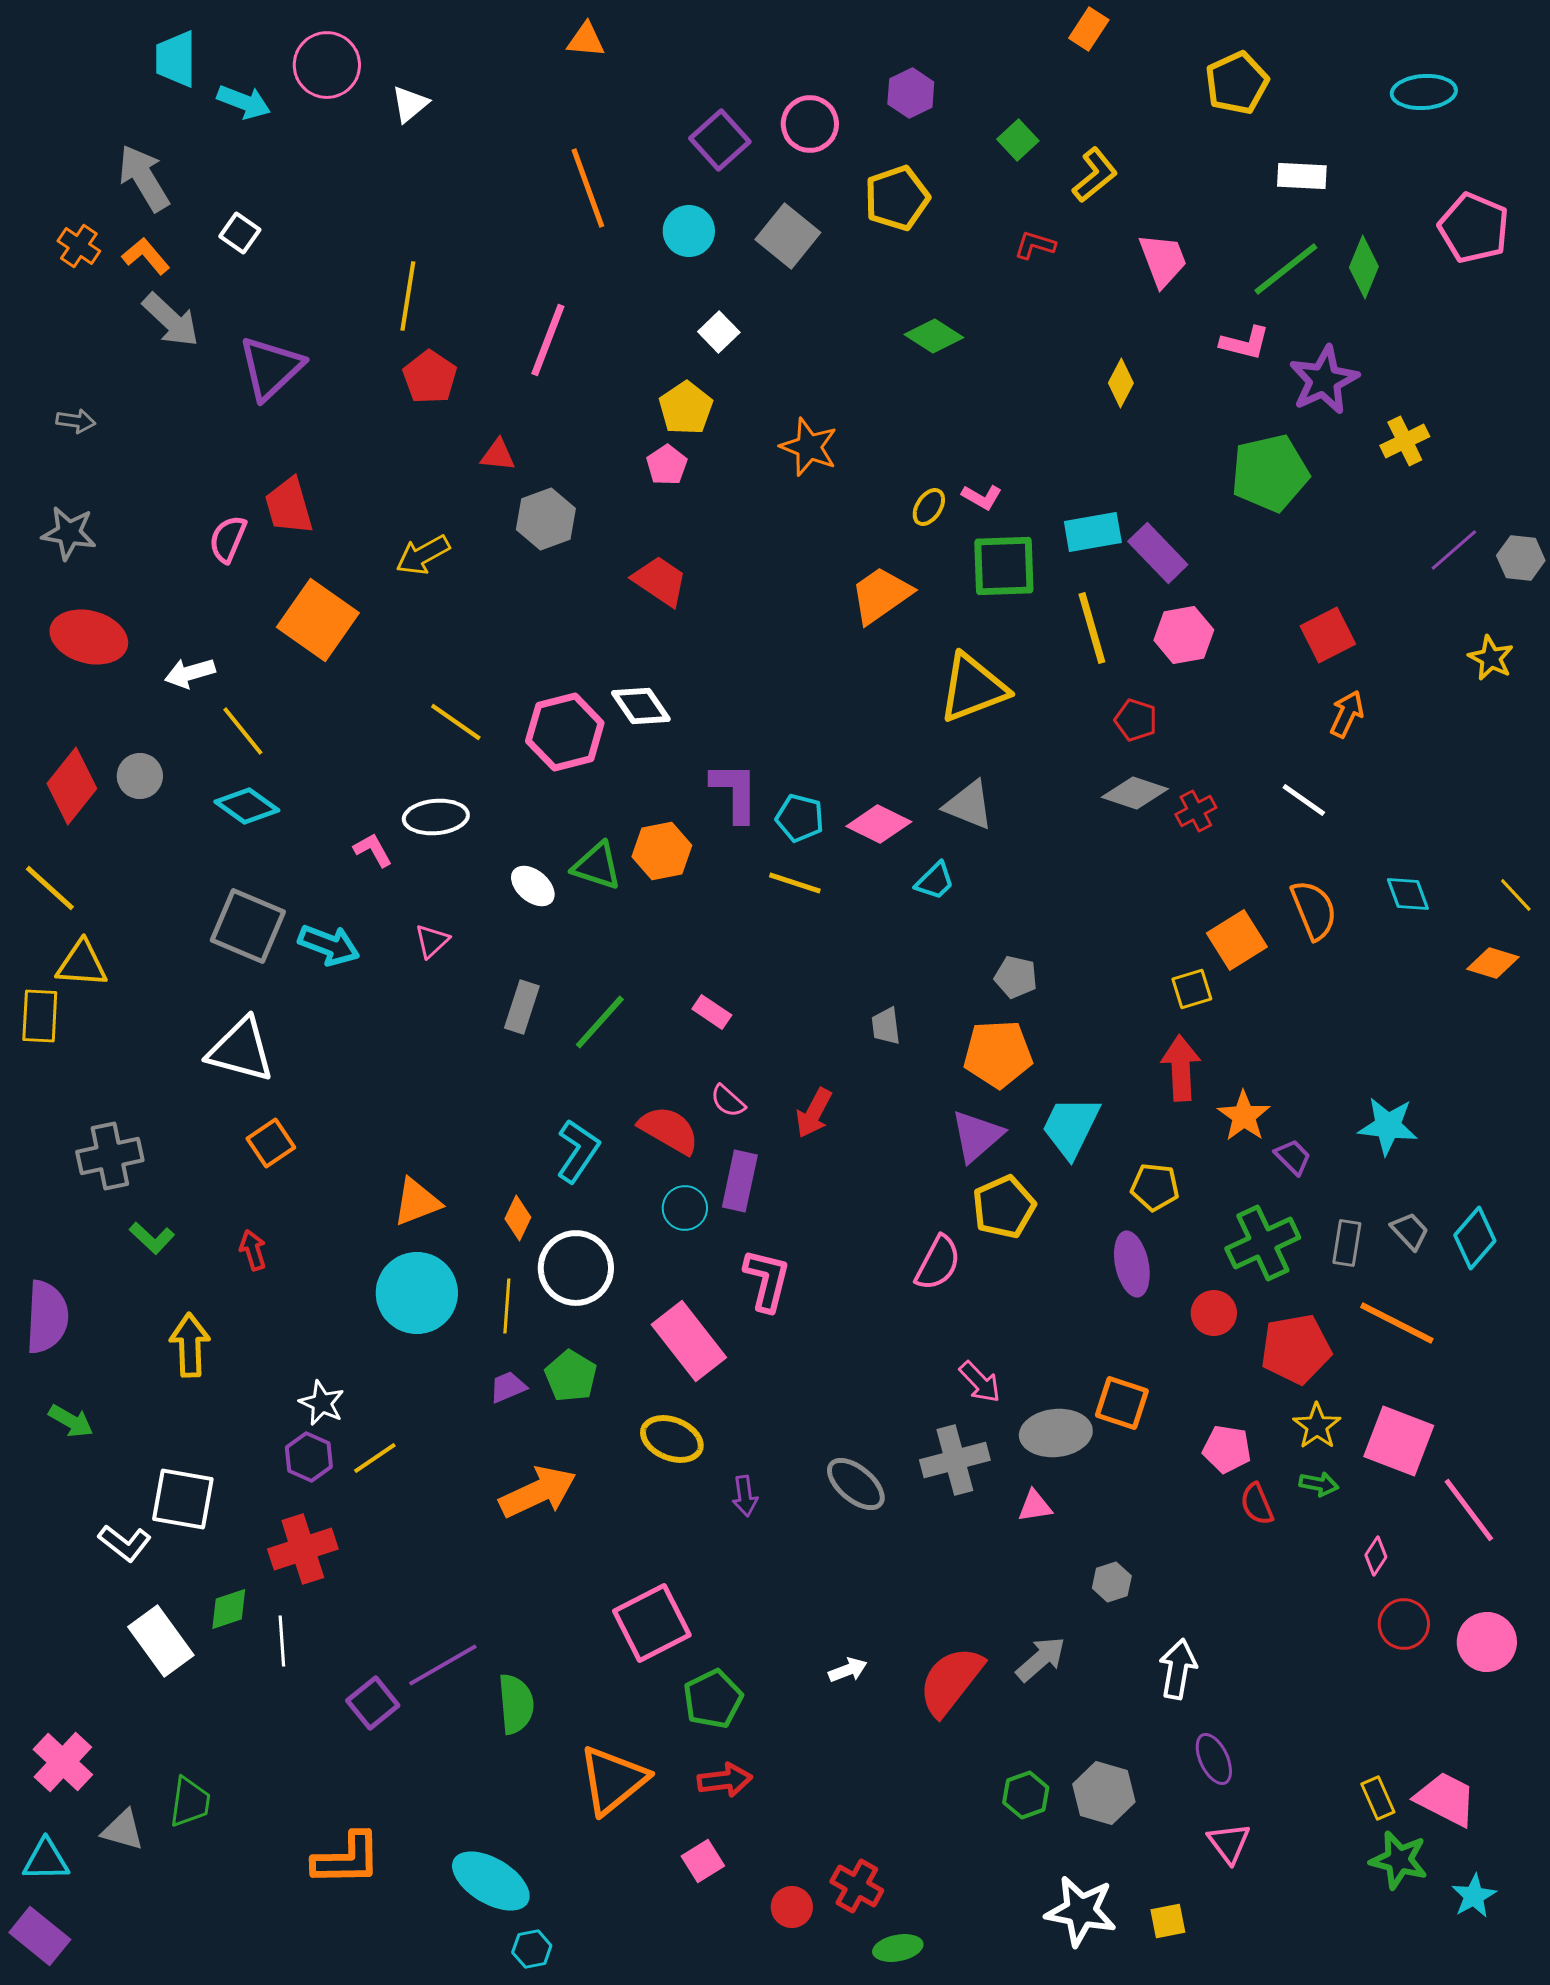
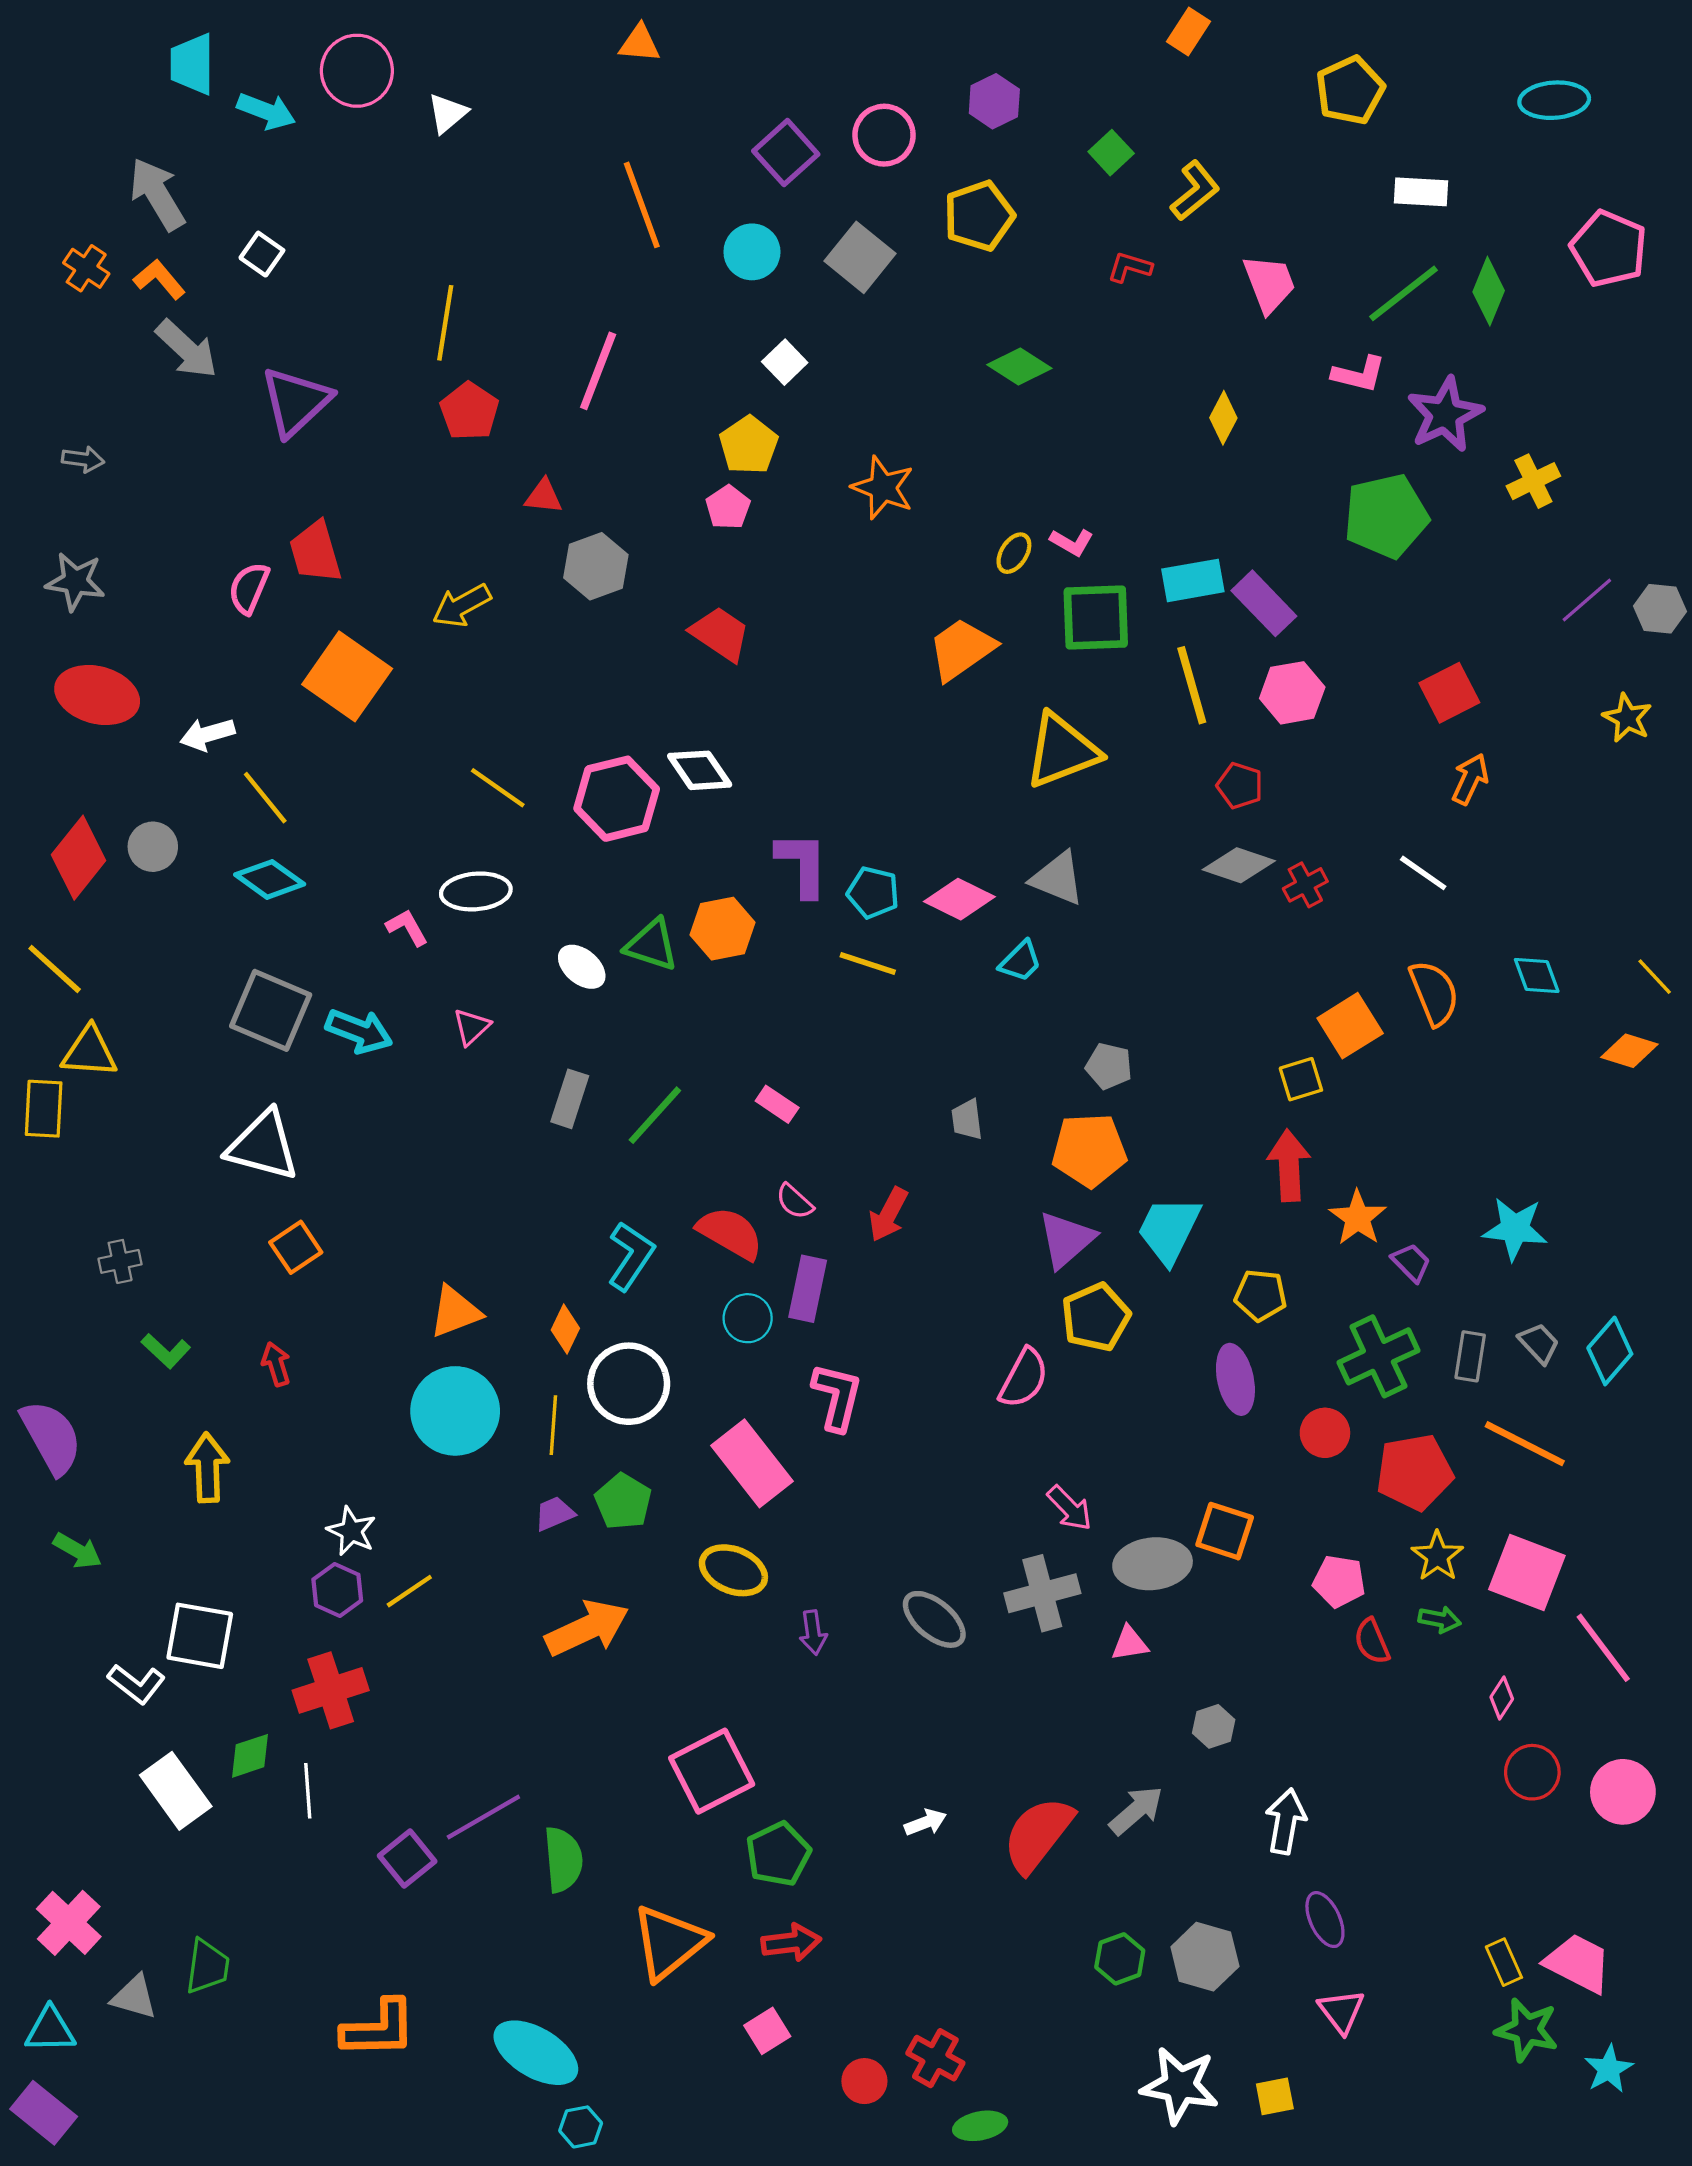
gray cross: (110, 1156) -> (120, 1261), size x0.6
purple semicircle: (47, 1317) -> (51, 1437), turned -32

